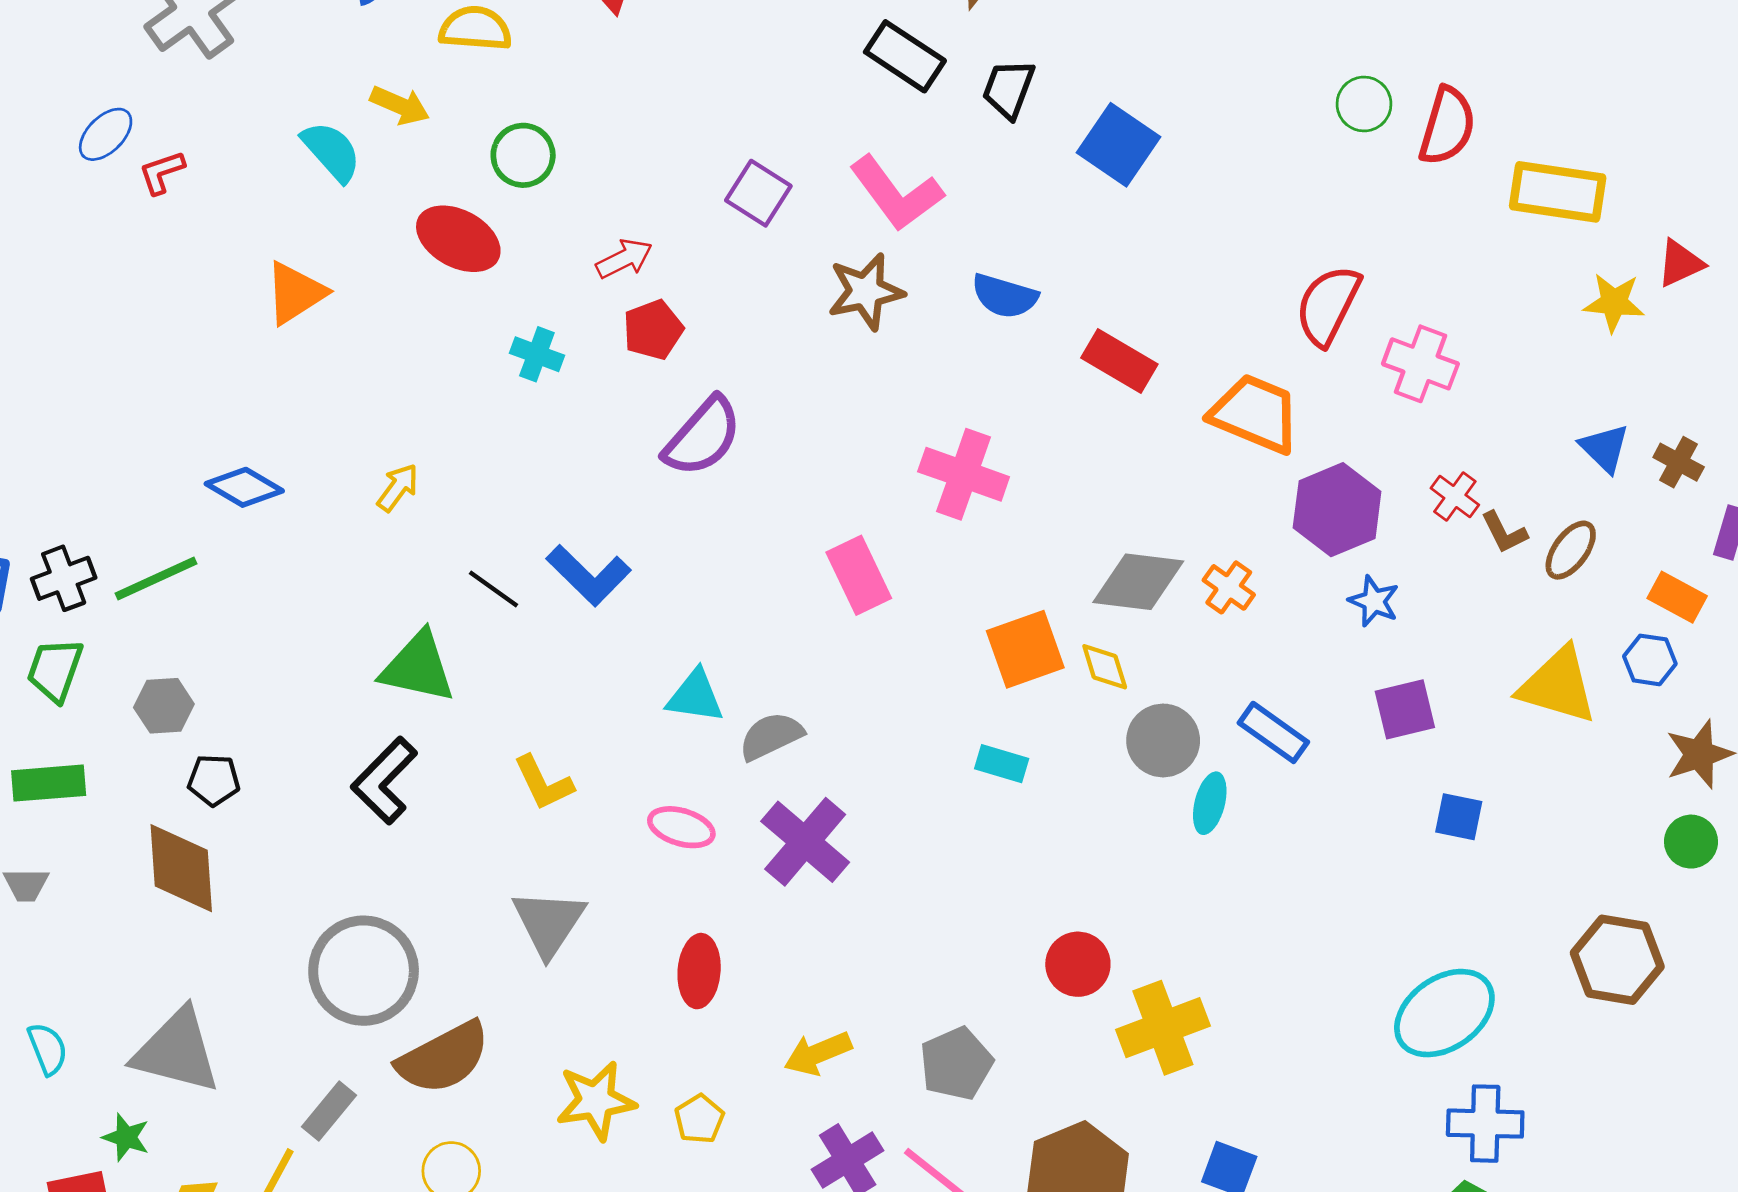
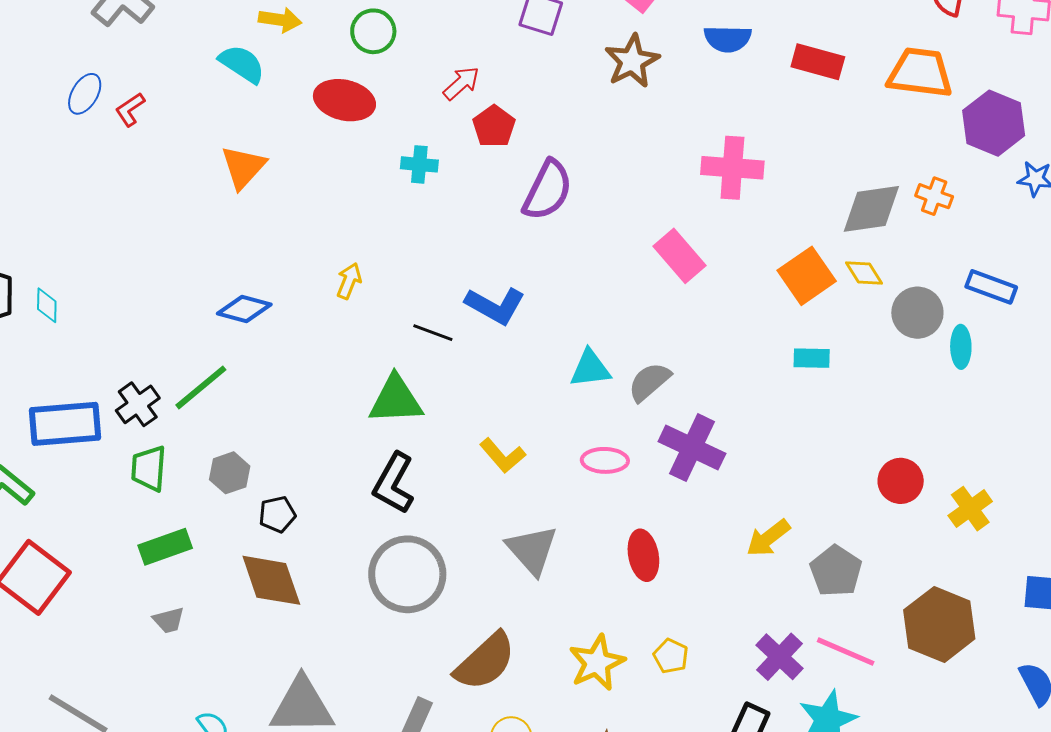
gray circle: (364, 971) -> (407, 574), moved
yellow cross: (1163, 1028) -> (970, 509), size x0.7
yellow arrow: (818, 1053) -> (768, 538), moved

